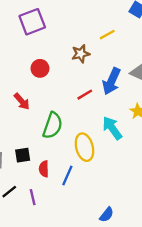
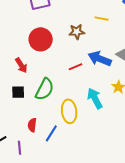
yellow line: (107, 35) -> (102, 19), turned 32
red circle: (40, 68) -> (41, 39), size x1.5
blue arrow: (112, 81) -> (100, 59), turned 80
black square: (23, 155) -> (18, 92), moved

